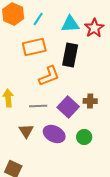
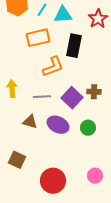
cyan triangle: (70, 24) -> (63, 15), moved
brown triangle: (26, 131) -> (30, 122), turned -42

